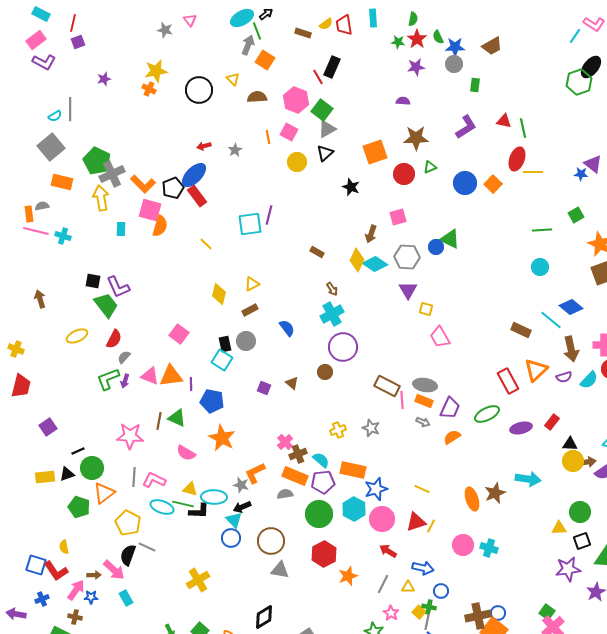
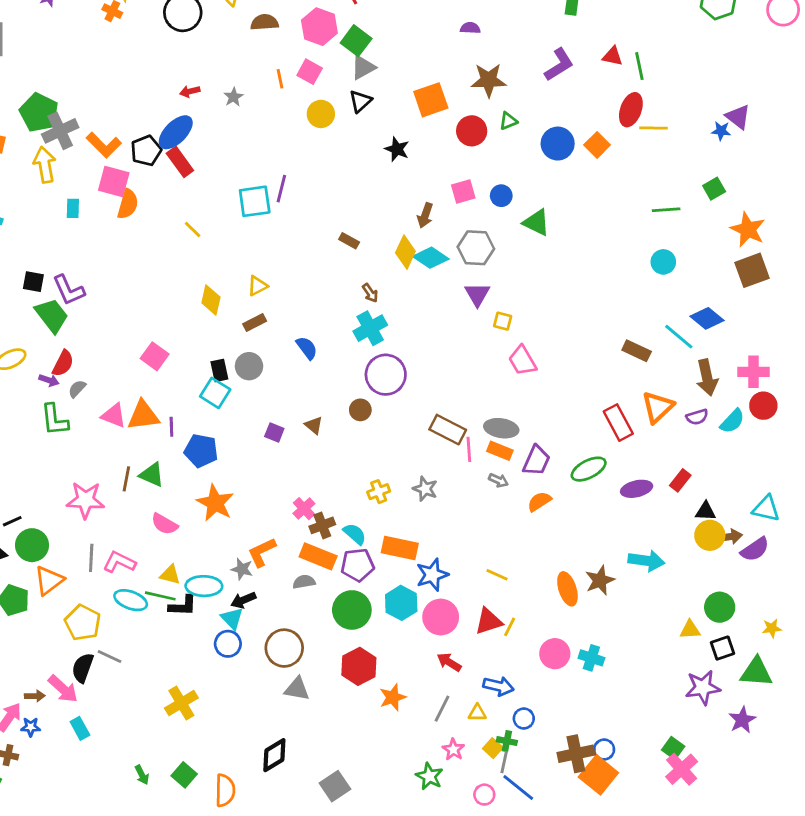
blue circle: (436, 247) -> (501, 196), moved
green L-shape: (108, 379) -> (55, 420), turned -75
purple arrow: (125, 381) -> (49, 380), moved, turned -88

